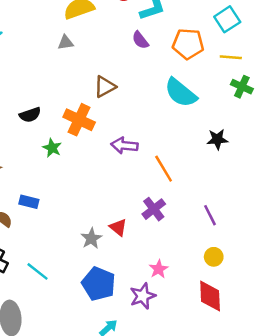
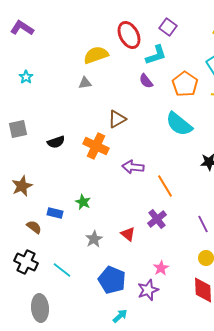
orange pentagon: (188, 44) -> (185, 84), turned 30
green star: (52, 148) -> (83, 202), moved
gray star: (91, 238) -> (94, 239), moved

